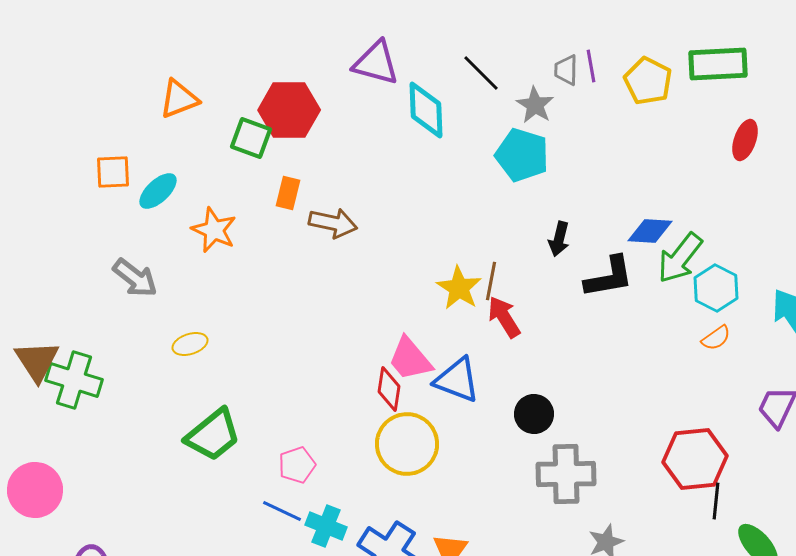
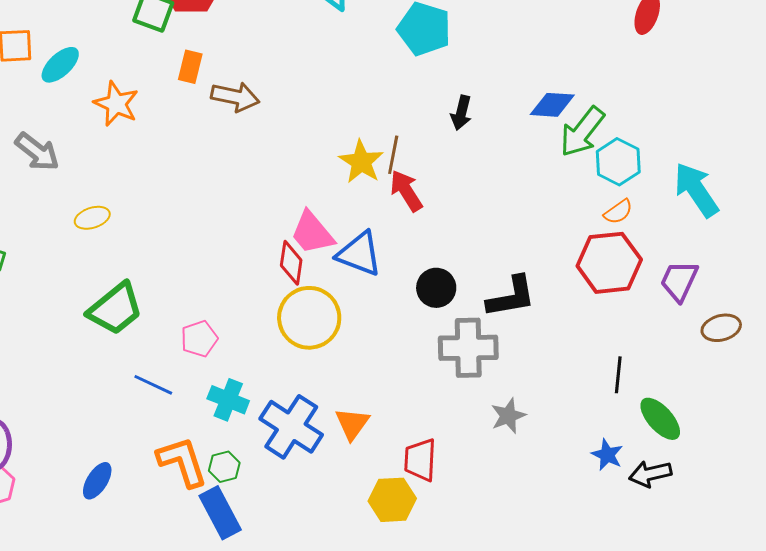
black L-shape: (609, 277) -> (511, 297), moved
red hexagon: (695, 459) -> (609, 263), moved
blue line: (282, 511) -> (153, 385), moved

